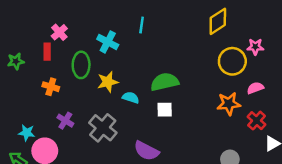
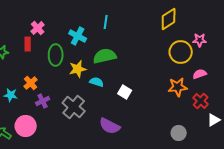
green semicircle: (165, 82) -> (105, 56), moved
orange cross: (51, 87) -> (31, 83), moved, turned 32
white square: (165, 110) -> (125, 92), turned 32
purple cross: (65, 121) -> (43, 101), turned 32
cyan star: (27, 133) -> (11, 95), moved

